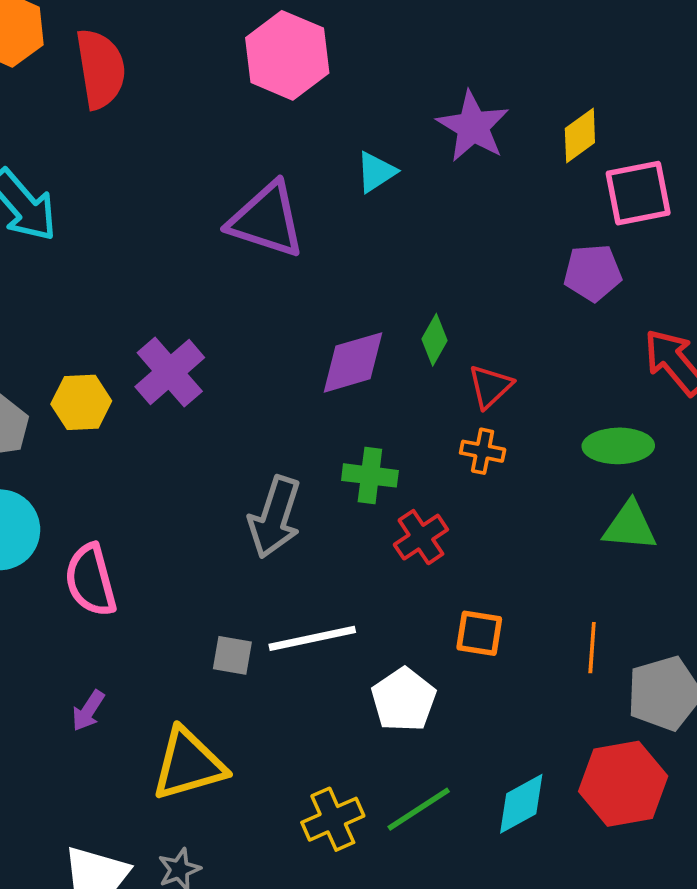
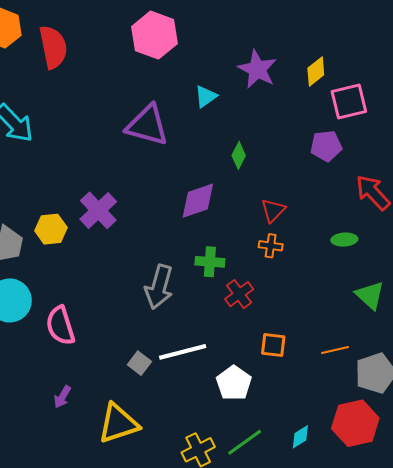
green diamond: (434, 340) -> (239, 155), moved
green ellipse: (618, 446) -> (344, 240), size x0.7
green triangle: (630, 526) -> (370, 295), moved, turned 40
orange line: (592, 648) -> (335, 350), turned 76
gray square: (232, 655) -> (139, 363), turned 30
cyan diamond: (521, 804) -> (300, 437), size x0.7

